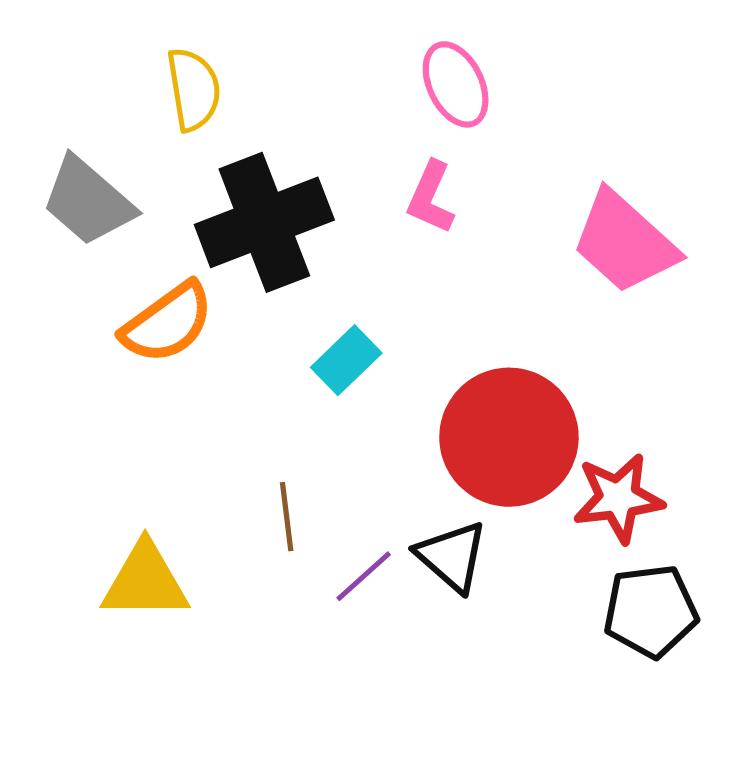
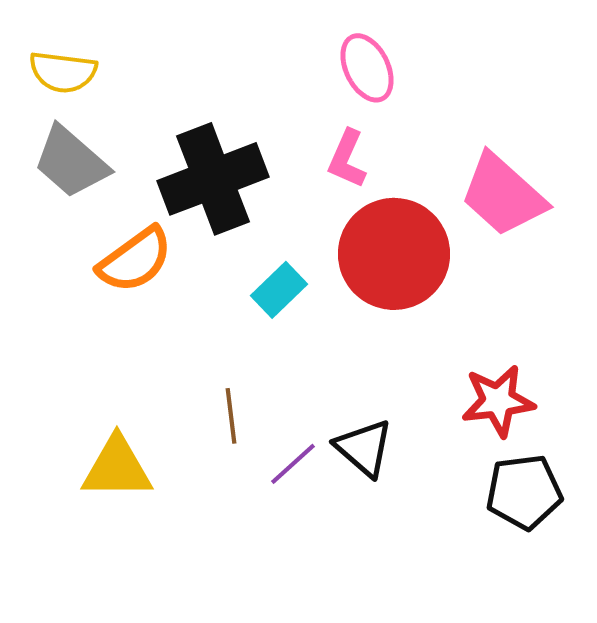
yellow semicircle: (194, 89) -> (63, 72), moved, turned 106
red circle: (509, 437) -> (394, 254), moved

